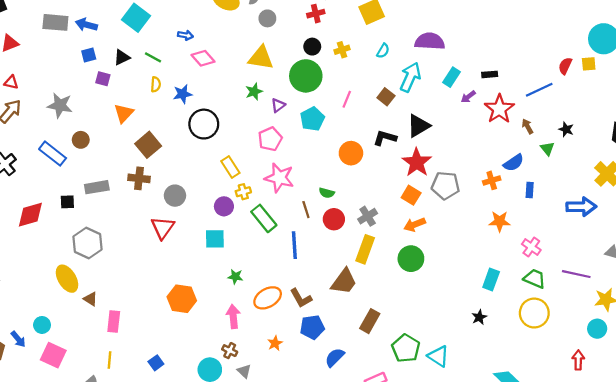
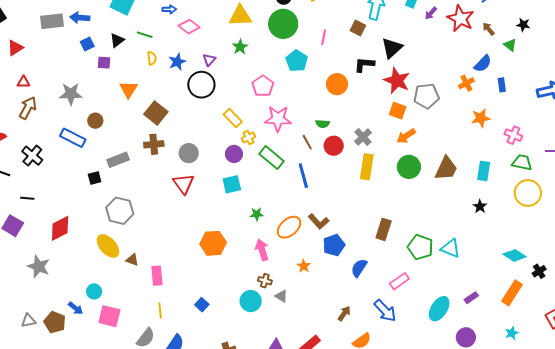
purple triangle: (278, 105) -> (209, 60), moved
red diamond: (30, 215) -> (60, 228), moved
brown trapezoid: (344, 282) -> (446, 168), moved

